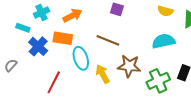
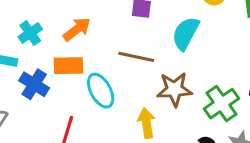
cyan semicircle: (164, 41) -> (186, 33), moved, turned -40
yellow arrow: (103, 74) -> (146, 123), moved, turned 30

